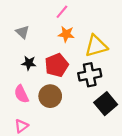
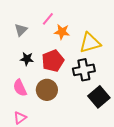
pink line: (62, 12) -> (48, 19), moved
gray triangle: (22, 32) -> (21, 30), turned 32

